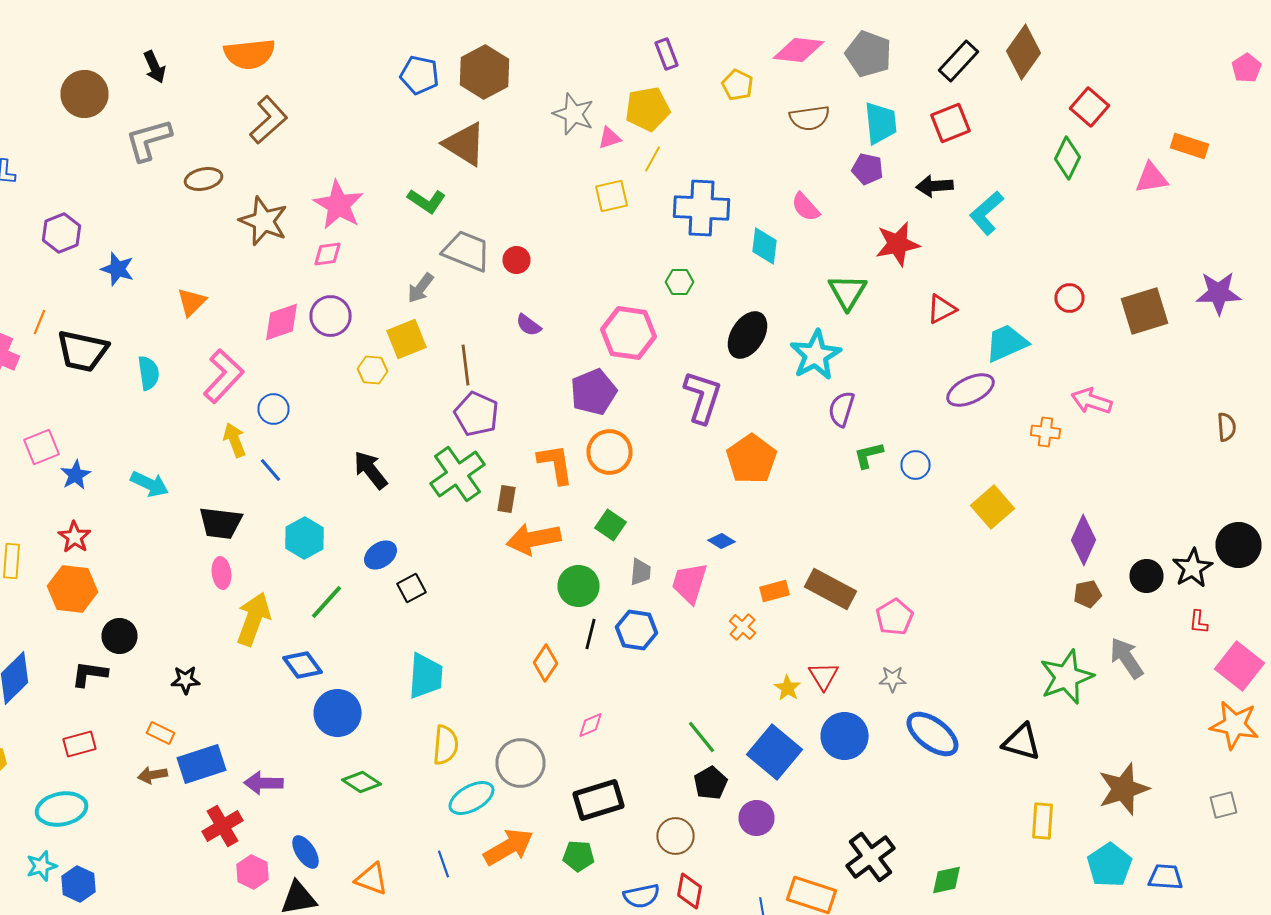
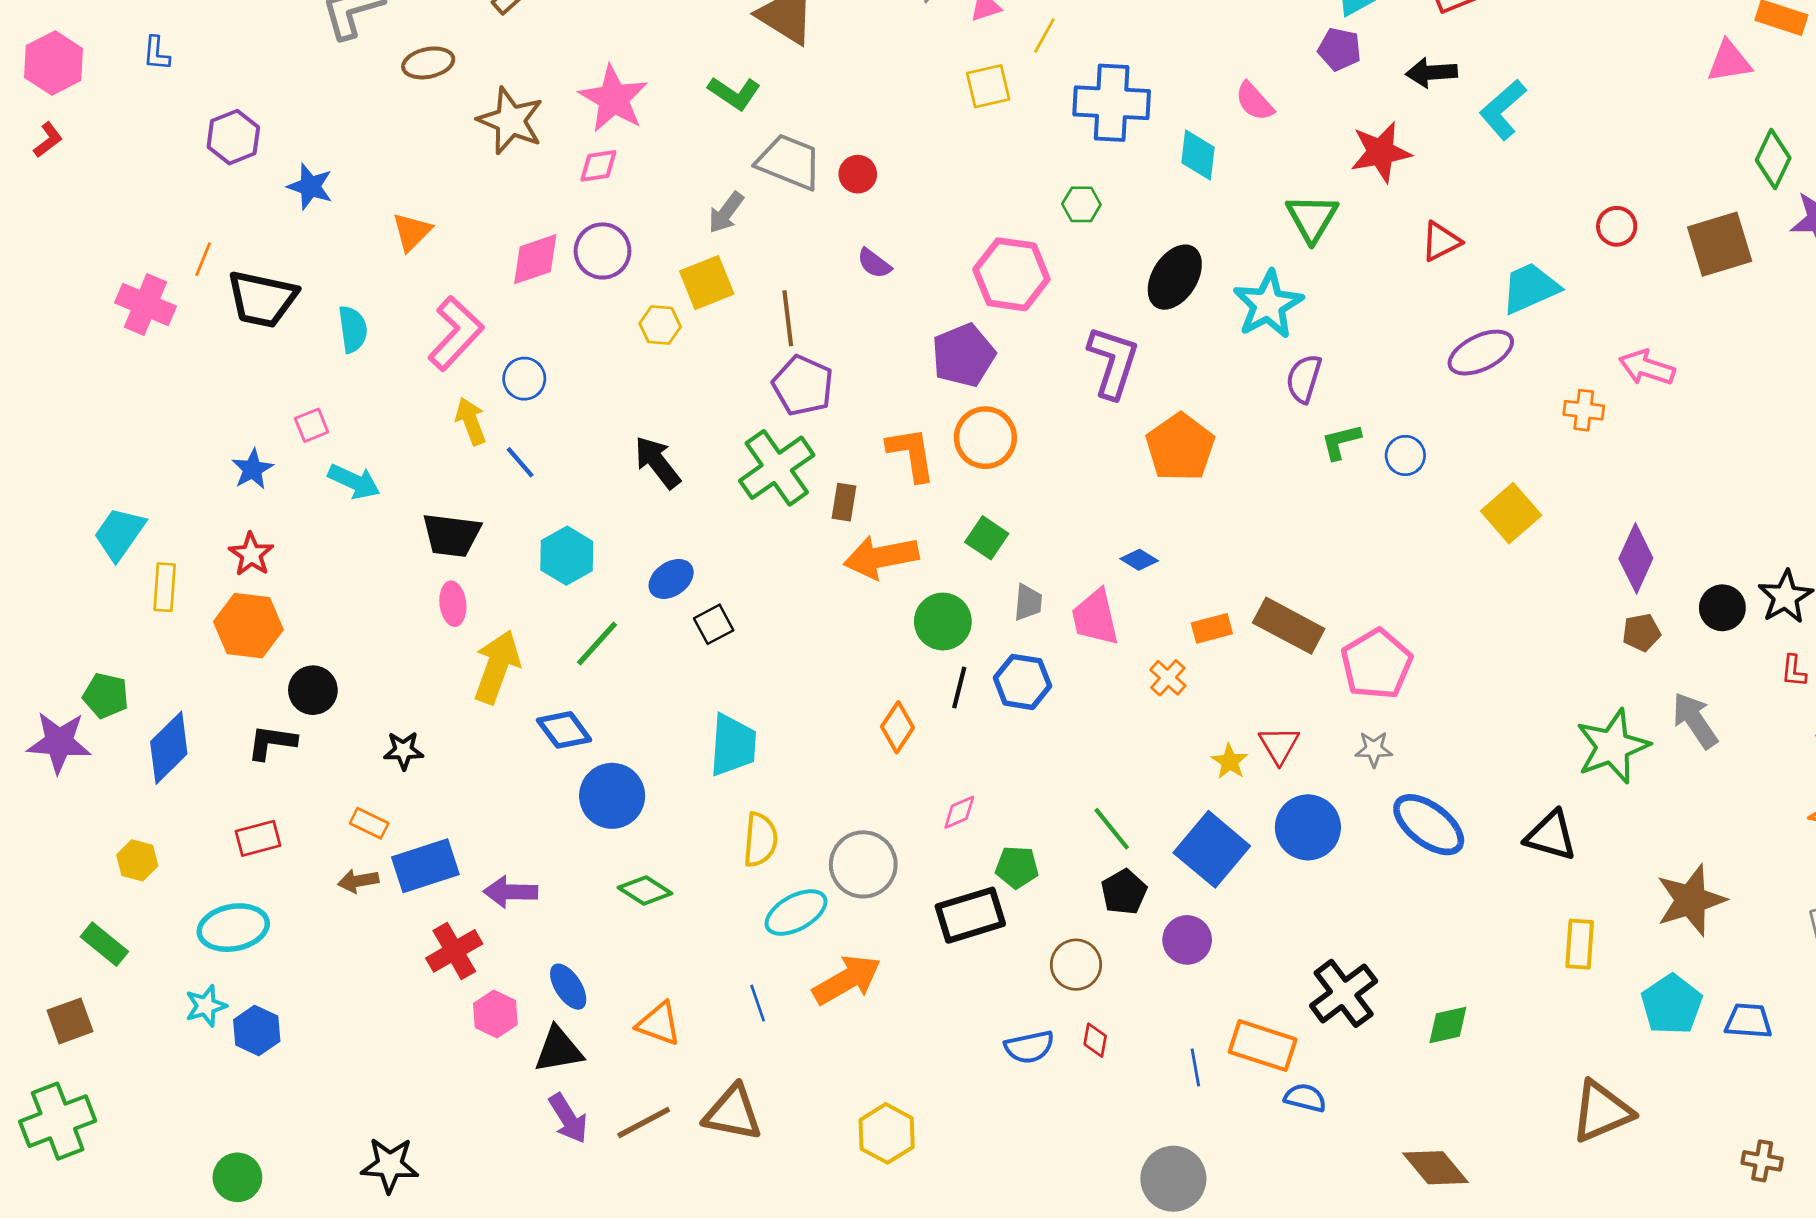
green diamond: (1068, 158) -> (1773, 159), moved
pink square: (42, 447) -> (312, 425), moved, size x0.7
pink trapezoid: (690, 583) -> (1095, 617), turned -30
pink pentagon: (894, 617) -> (1377, 664), size x1.4
green pentagon: (578, 856) -> (1017, 867), moved
red diamond: (690, 891) -> (1095, 1040), size x0.7

